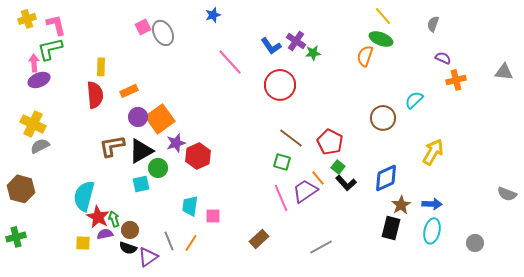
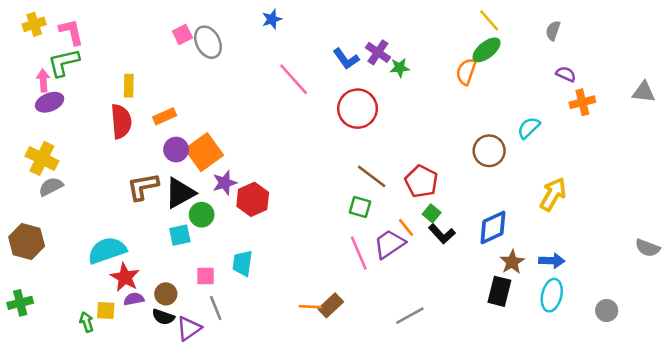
green ellipse: (381, 39) -> (487, 50), turned -60
cyan semicircle: (84, 196) -> (107, 250), turned 56
pink square: (213, 216) -> (205, 276), moved
green arrow: (114, 219) -> (87, 322), moved
orange line: (191, 243) -> (310, 307), moved, turned 60

